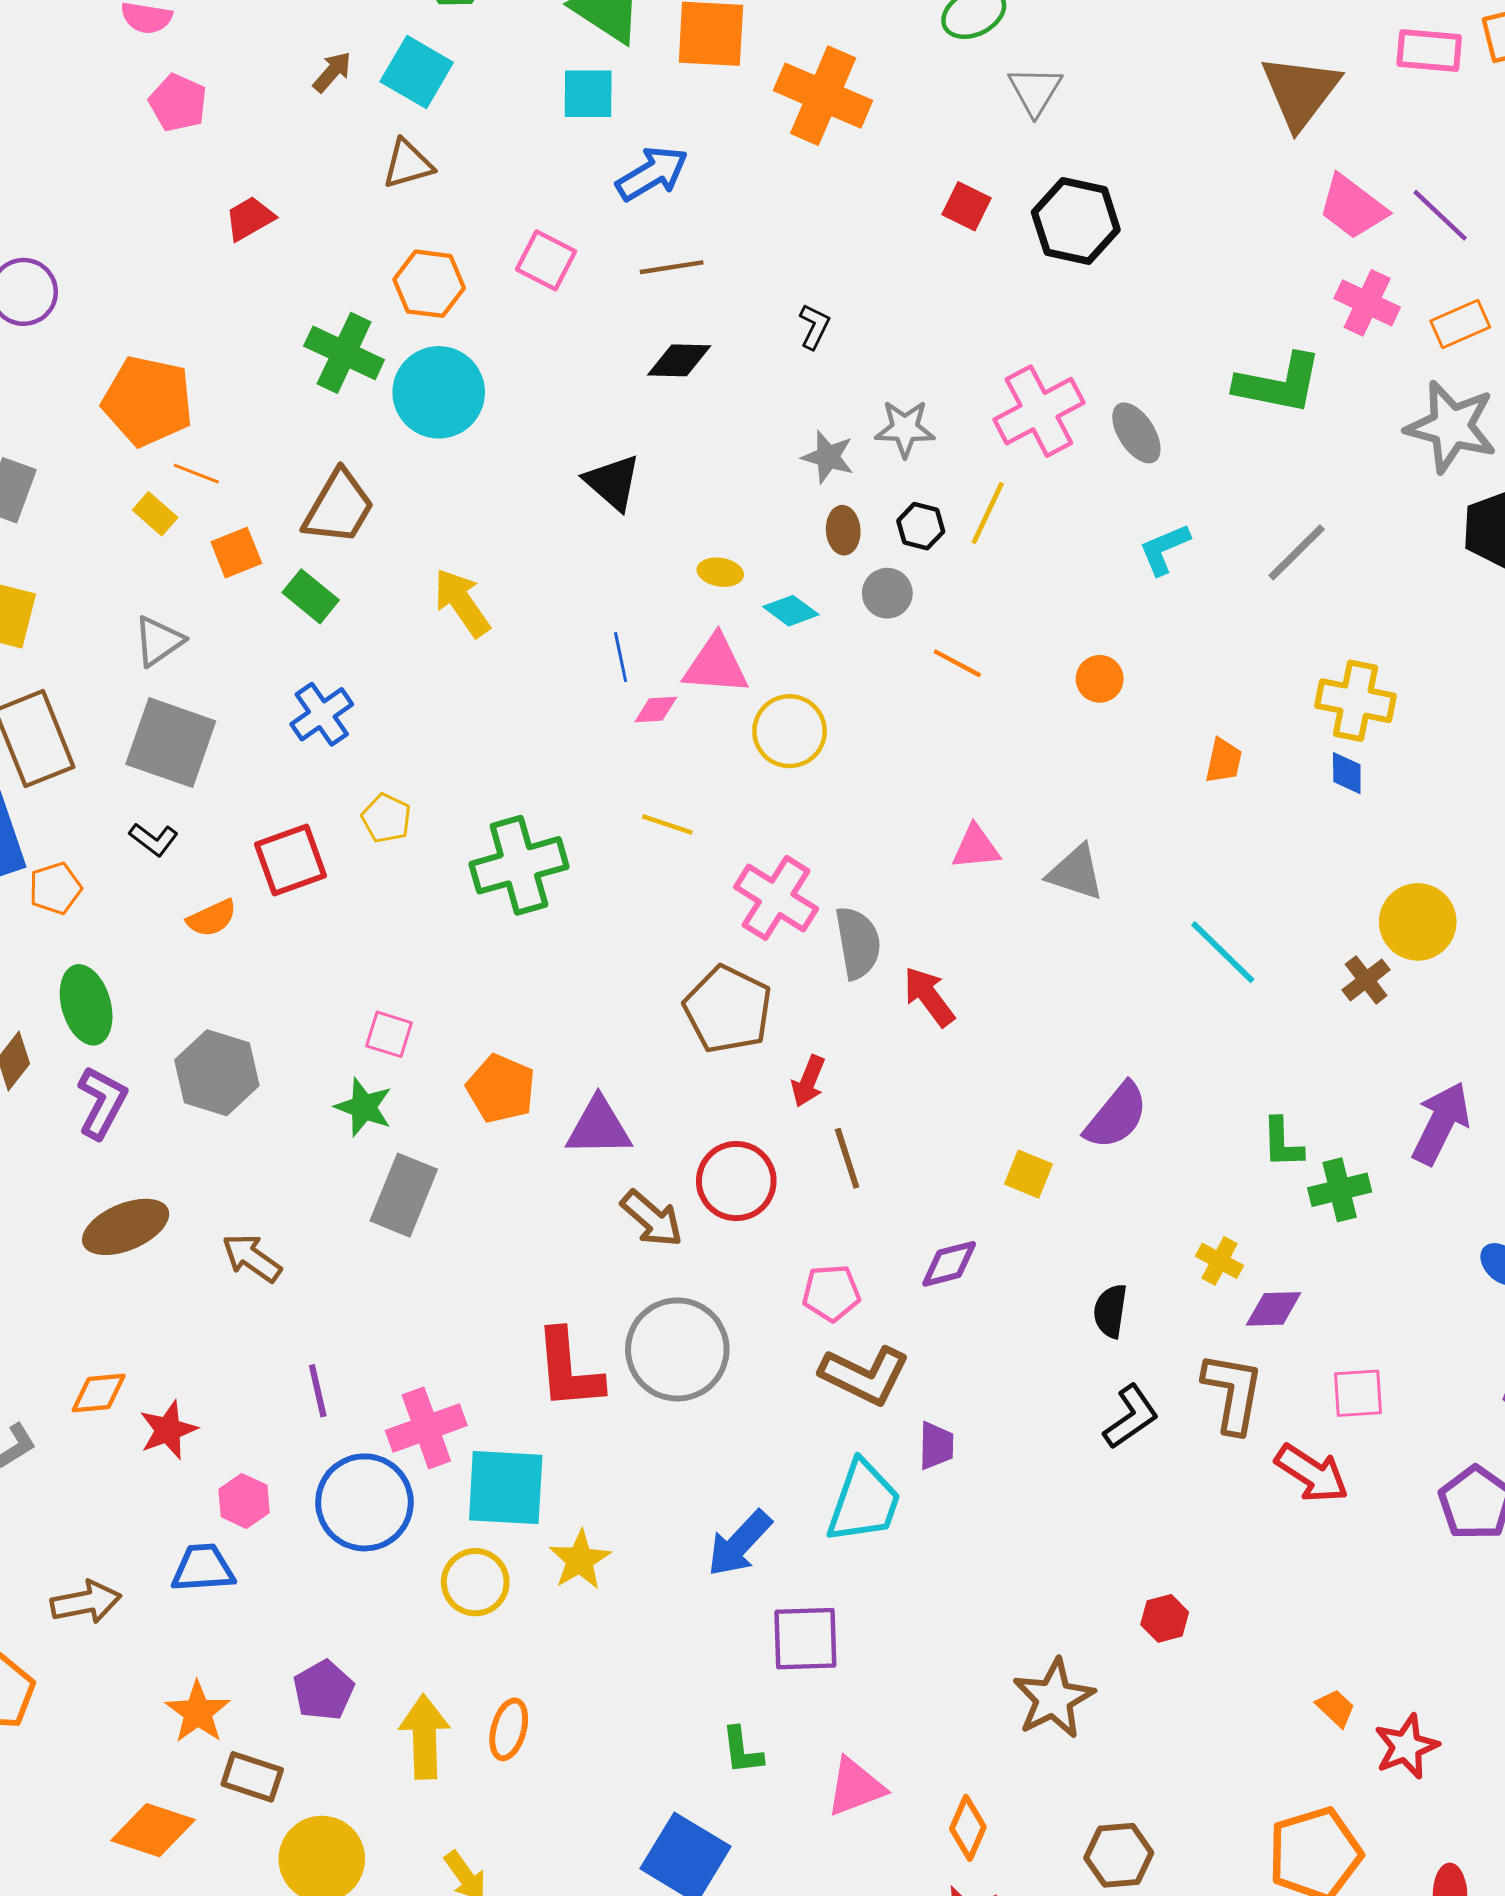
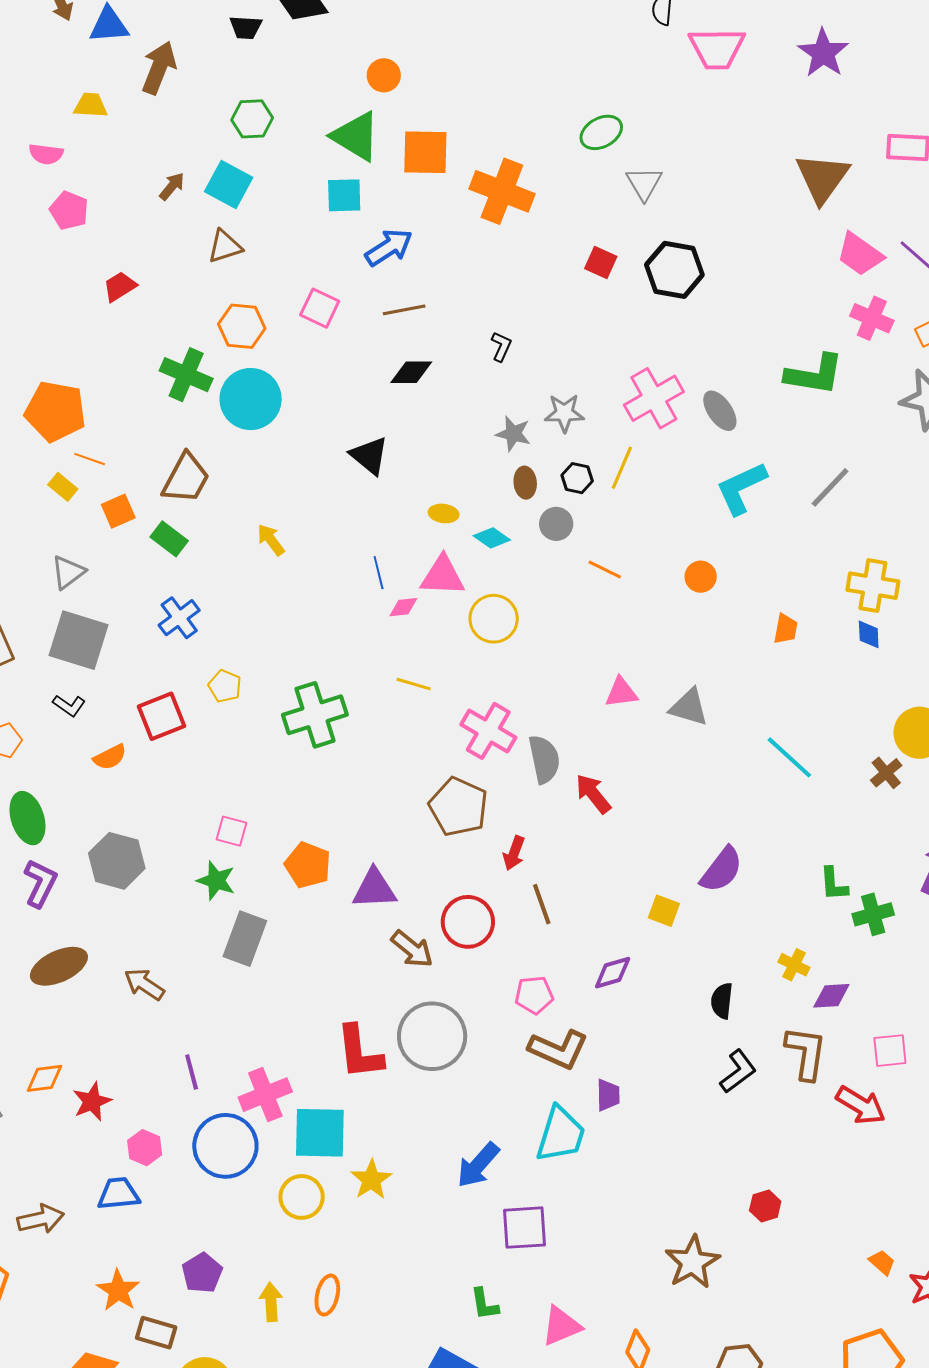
cyan L-shape: (1164, 549) -> (741, 488), size x1.5
yellow arrow: (462, 603) -> (271, 540), size x0.7
yellow arrow: (425, 1737) -> (271, 1302), size x0.7

